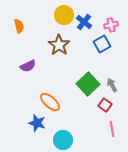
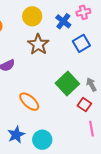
yellow circle: (64, 15) -> (32, 16), moved
pink cross: (111, 25) -> (83, 12), moved
blue star: (37, 123) -> (16, 135), moved, turned 30

